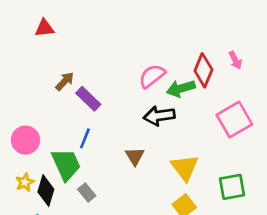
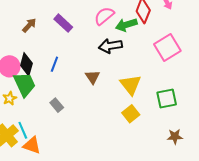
brown arrow: (65, 81) -> (29, 25), moved
purple rectangle: (88, 99) -> (63, 23), moved
green trapezoid: (66, 164) -> (25, 84), moved
black diamond: (46, 191) -> (26, 64), moved

